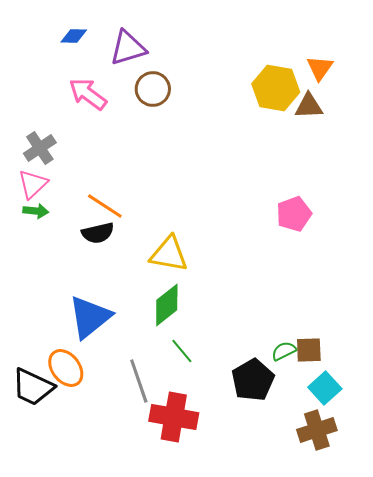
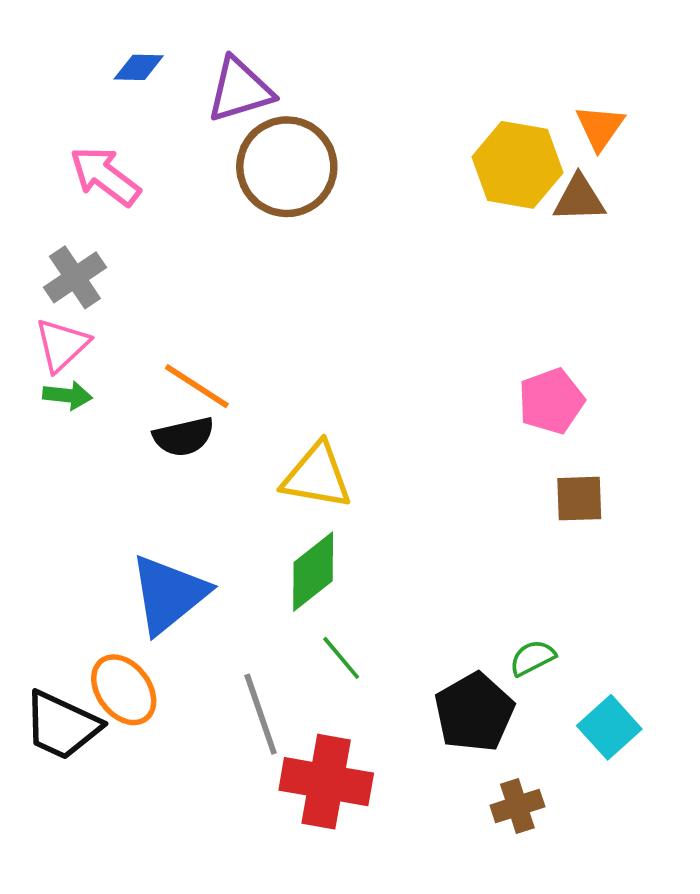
brown circle: (153, 89) -> (287, 167), size x1.5
pink arrow: (88, 94) -> (105, 176), moved
brown square: (309, 350) -> (579, 499), moved
brown cross: (317, 430) -> (517, 806), moved, size x0.7

